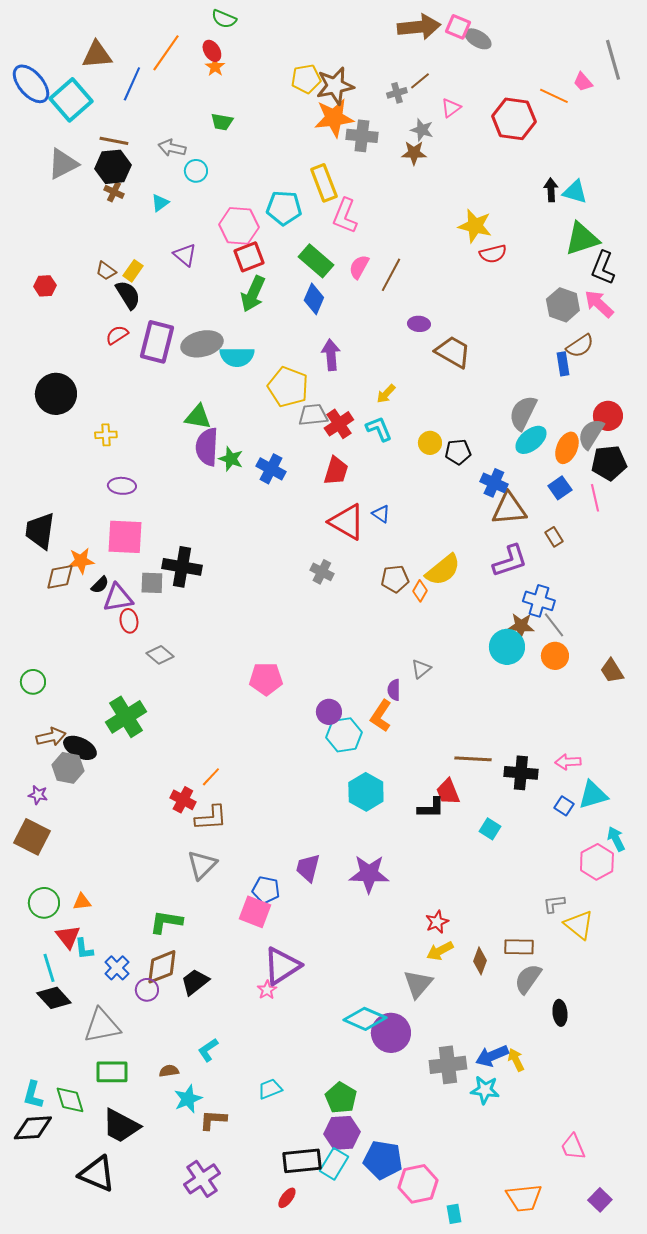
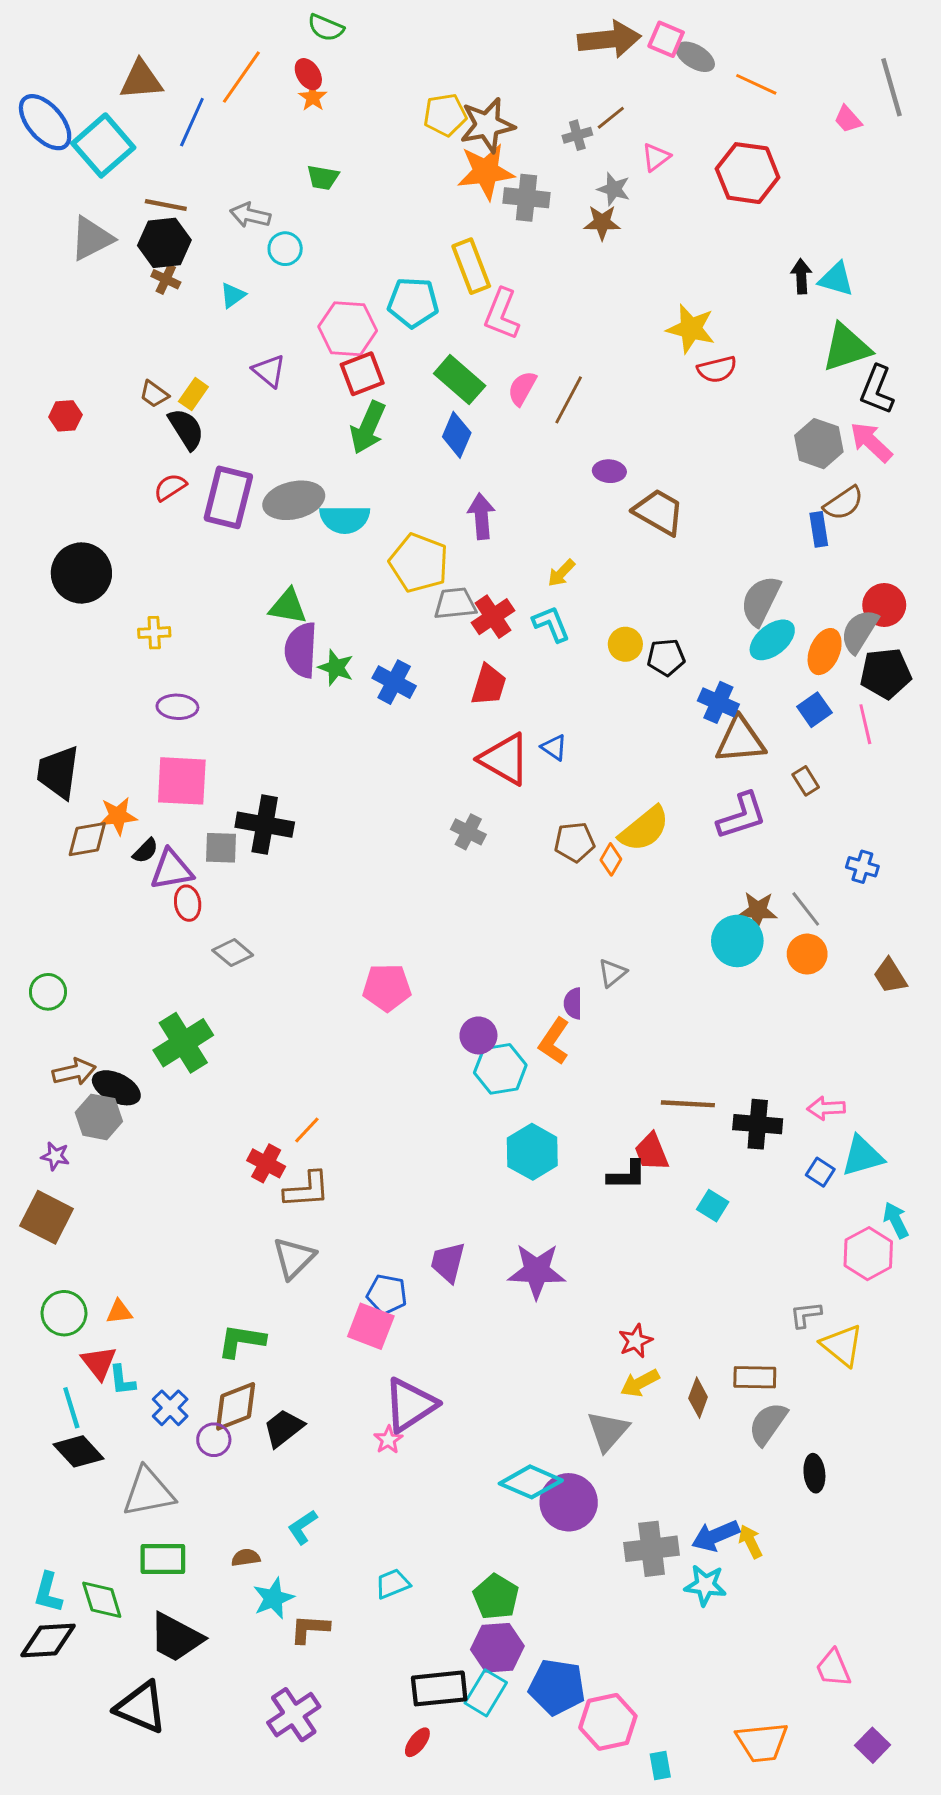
orange line: (554, 96) -> (756, 84), moved
blue cross: (539, 601) -> (862, 867), moved, size x0.7

